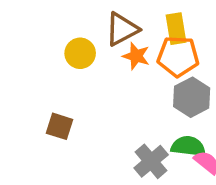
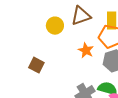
orange star: (136, 56) -> (86, 50), moved

